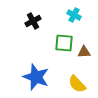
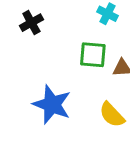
black cross: (33, 21) -> (31, 23), moved

